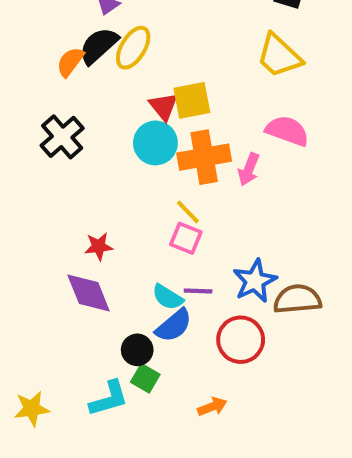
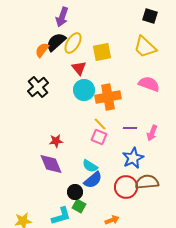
yellow square: (192, 100) -> (102, 52), moved
red triangle: (164, 106) -> (79, 68), moved
pink arrow: (249, 169) -> (152, 133), moved
purple line: (198, 291) -> (130, 128), moved
brown semicircle: (297, 299) -> (147, 182), moved

